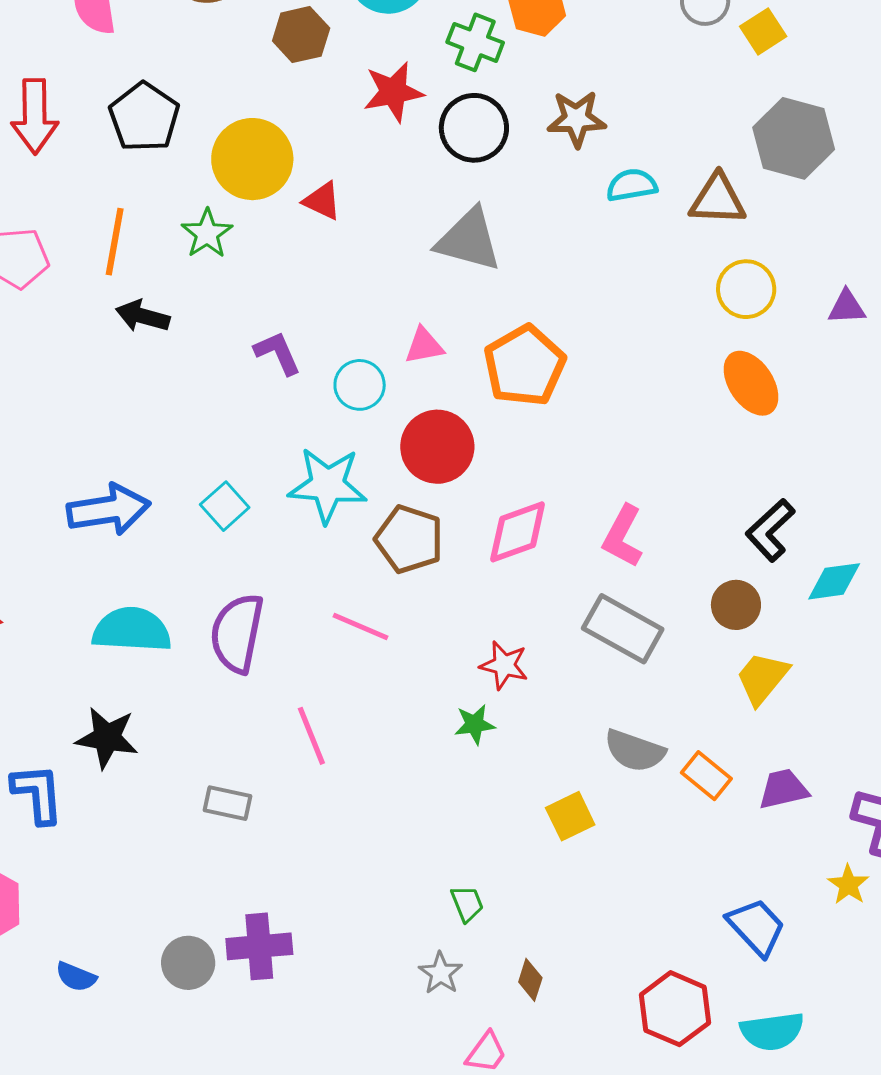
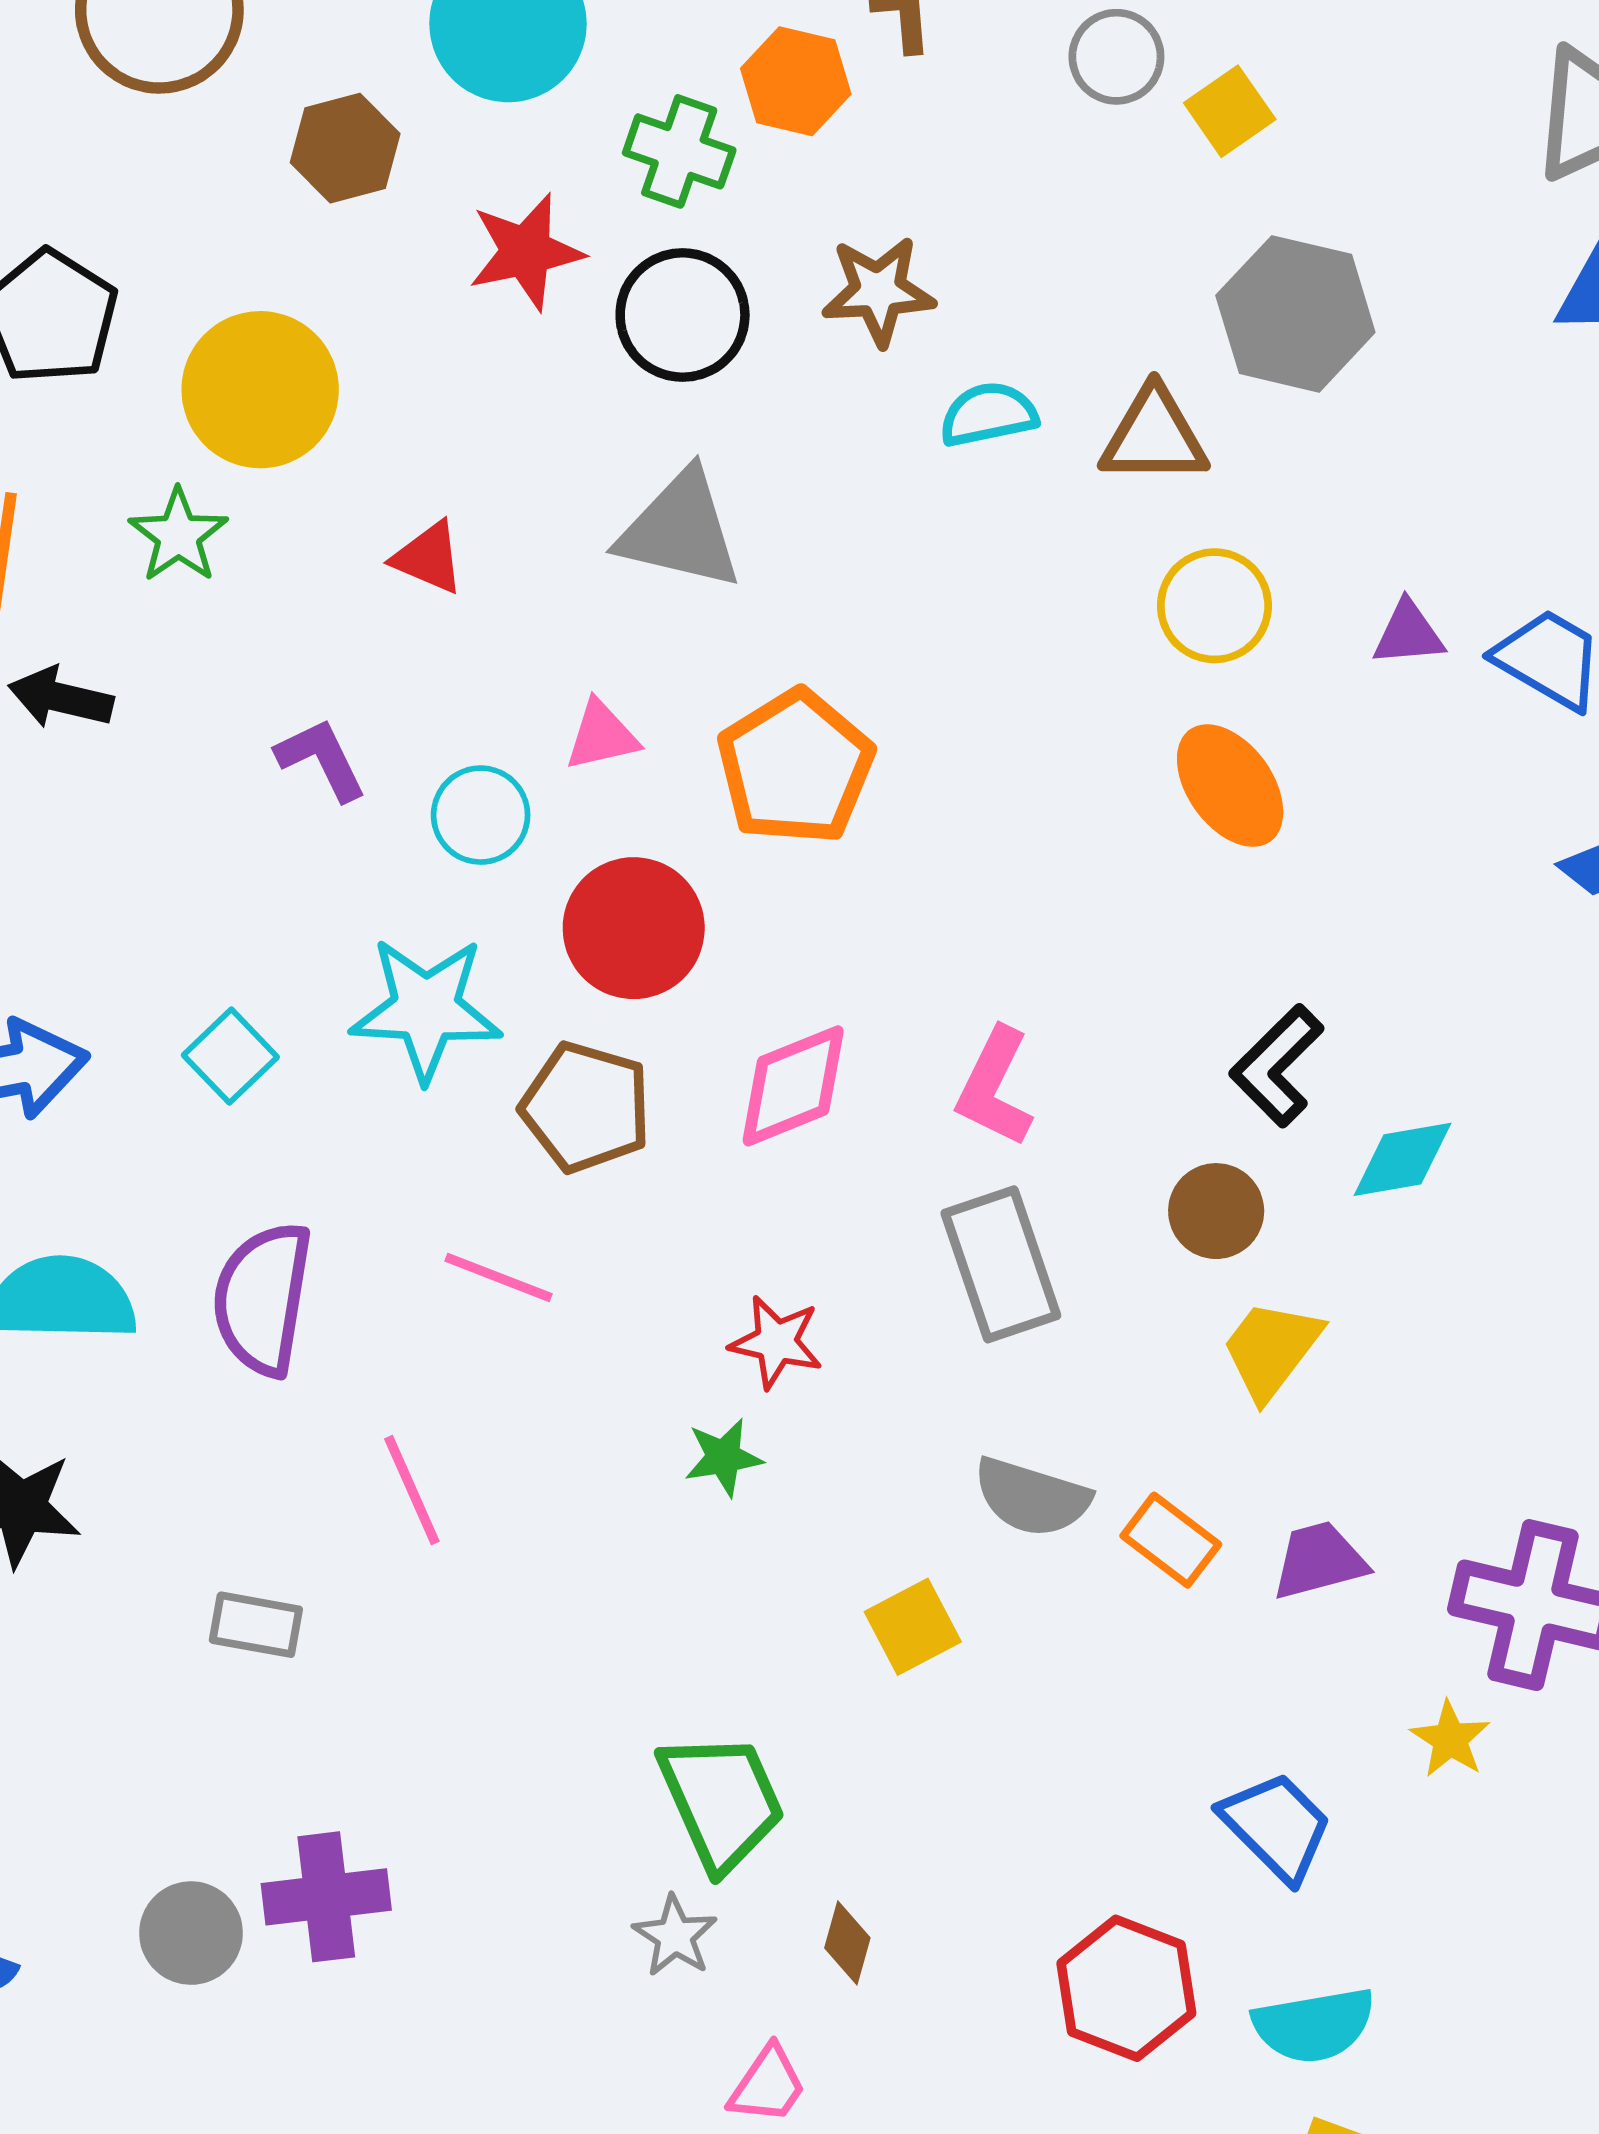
red triangle: (322, 201) -> (428, 558), moved
gray rectangle: (623, 629) -> (1001, 1264), turned 44
green trapezoid: (467, 904) -> (721, 1801), size x2.0

